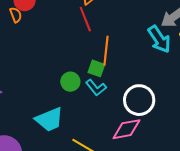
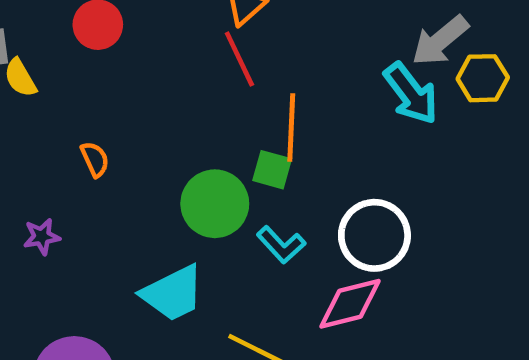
orange semicircle: (16, 15) -> (95, 159), moved
green circle: (70, 82) -> (215, 204), size x1.5
cyan L-shape: (96, 88) -> (281, 245), moved

